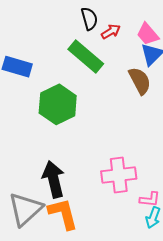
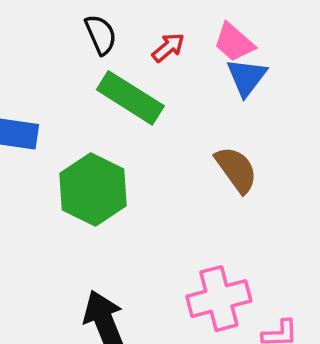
black semicircle: (89, 19) -> (101, 35), moved
brown semicircle: (140, 81) -> (236, 170), moved

